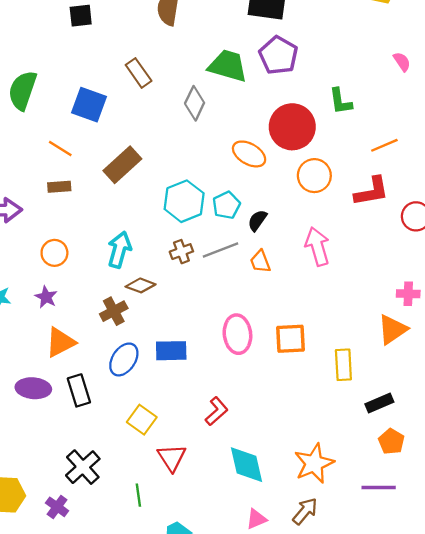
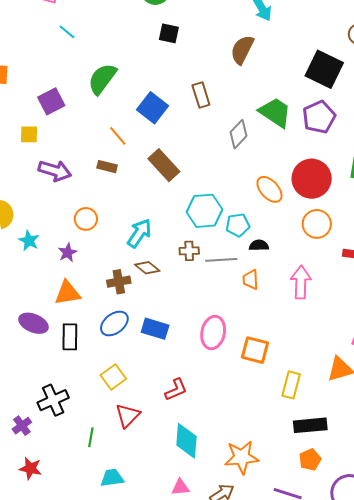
brown rectangle: (122, 165) -> (164, 165), turned 72
black semicircle: (257, 220) -> (259, 245), turned 36
black rectangle: (379, 403) -> (310, 425), size x1.4

